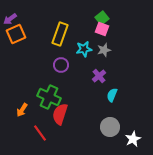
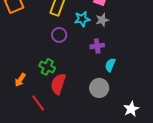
purple cross: (99, 76) -> (97, 46), turned 32
green cross: (49, 97) -> (47, 67), size x0.7
gray circle: (110, 127) -> (99, 88), moved

